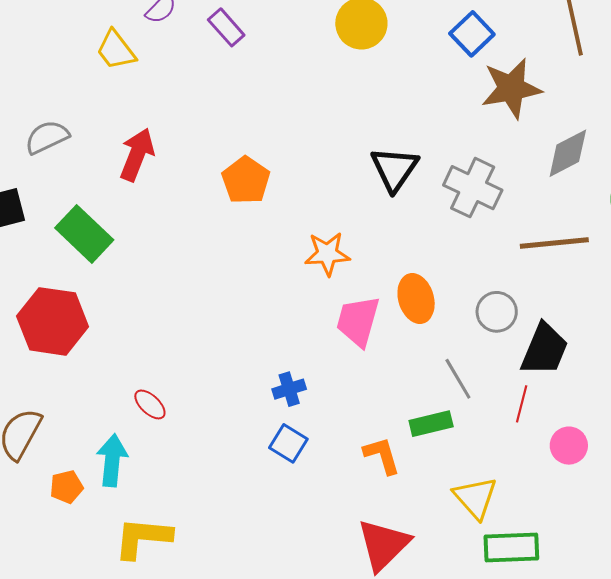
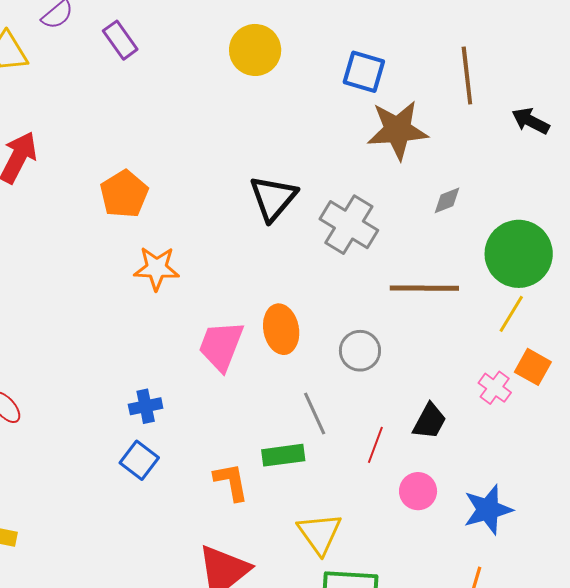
blue square: (472, 34) -> (364, 72), turned -36
gray diamond: (568, 153) -> (447, 200), size x0.6
orange star: (327, 254) -> (157, 268), moved
black trapezoid: (545, 349) -> (429, 421), moved, size x0.7

